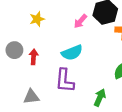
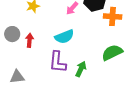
gray triangle: (31, 97) -> (17, 77), moved
green arrow: (100, 98) -> (81, 69), moved

